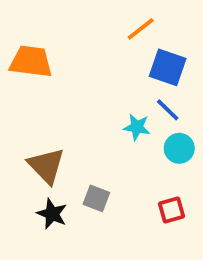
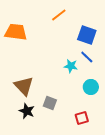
orange line: (141, 29) -> (59, 15), moved
cyan circle: (179, 148) -> (91, 87), moved
red square: (172, 210) -> (82, 118), moved

